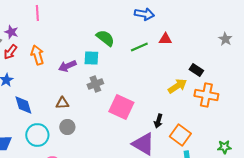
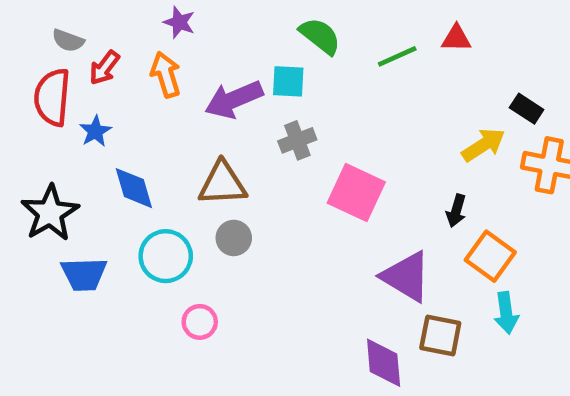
purple star: (11, 32) -> (179, 22), moved
purple arrow: (67, 66) -> (234, 99), size x1.4
brown triangle: (62, 103) -> (222, 183), size x1.6
black arrow: (158, 121) -> (456, 211), moved

